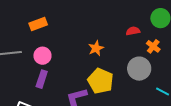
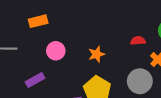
pink circle: (42, 56) -> (56, 51), moved
purple rectangle: (42, 79) -> (35, 80), turned 36

